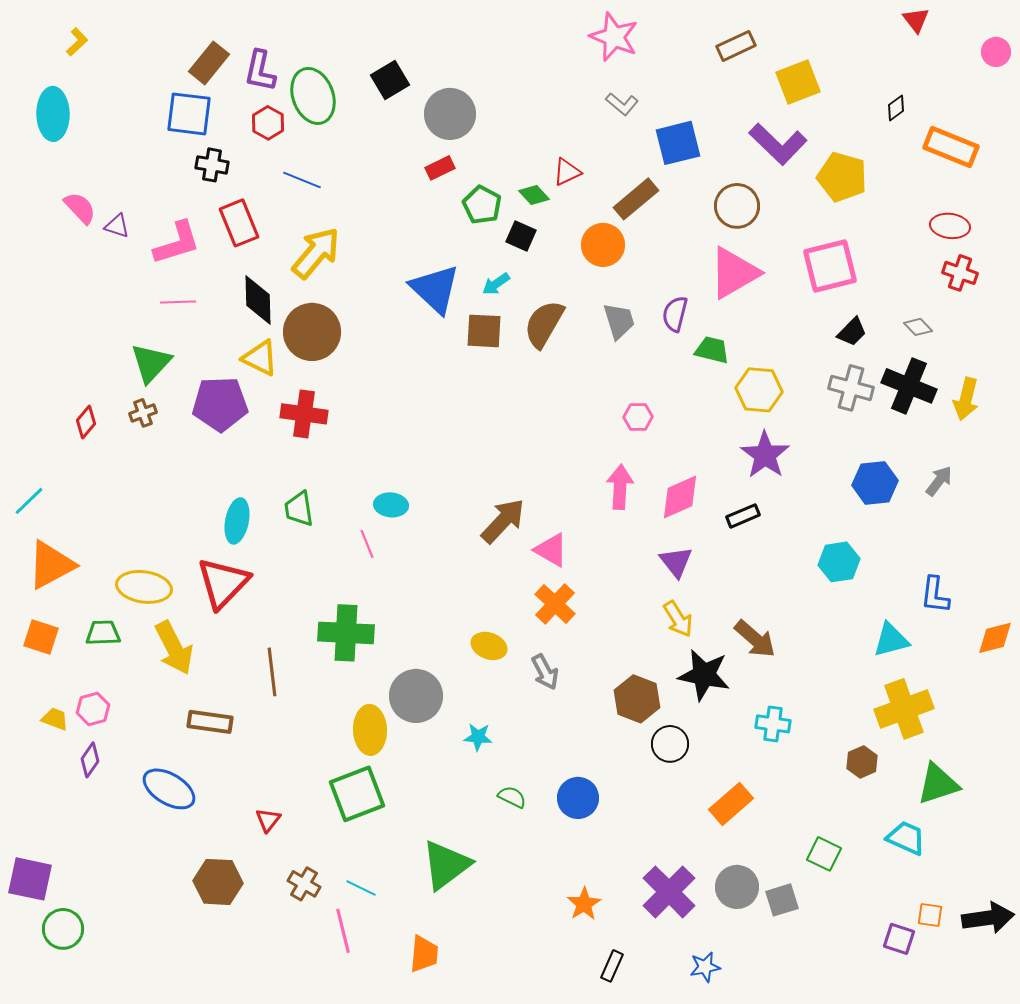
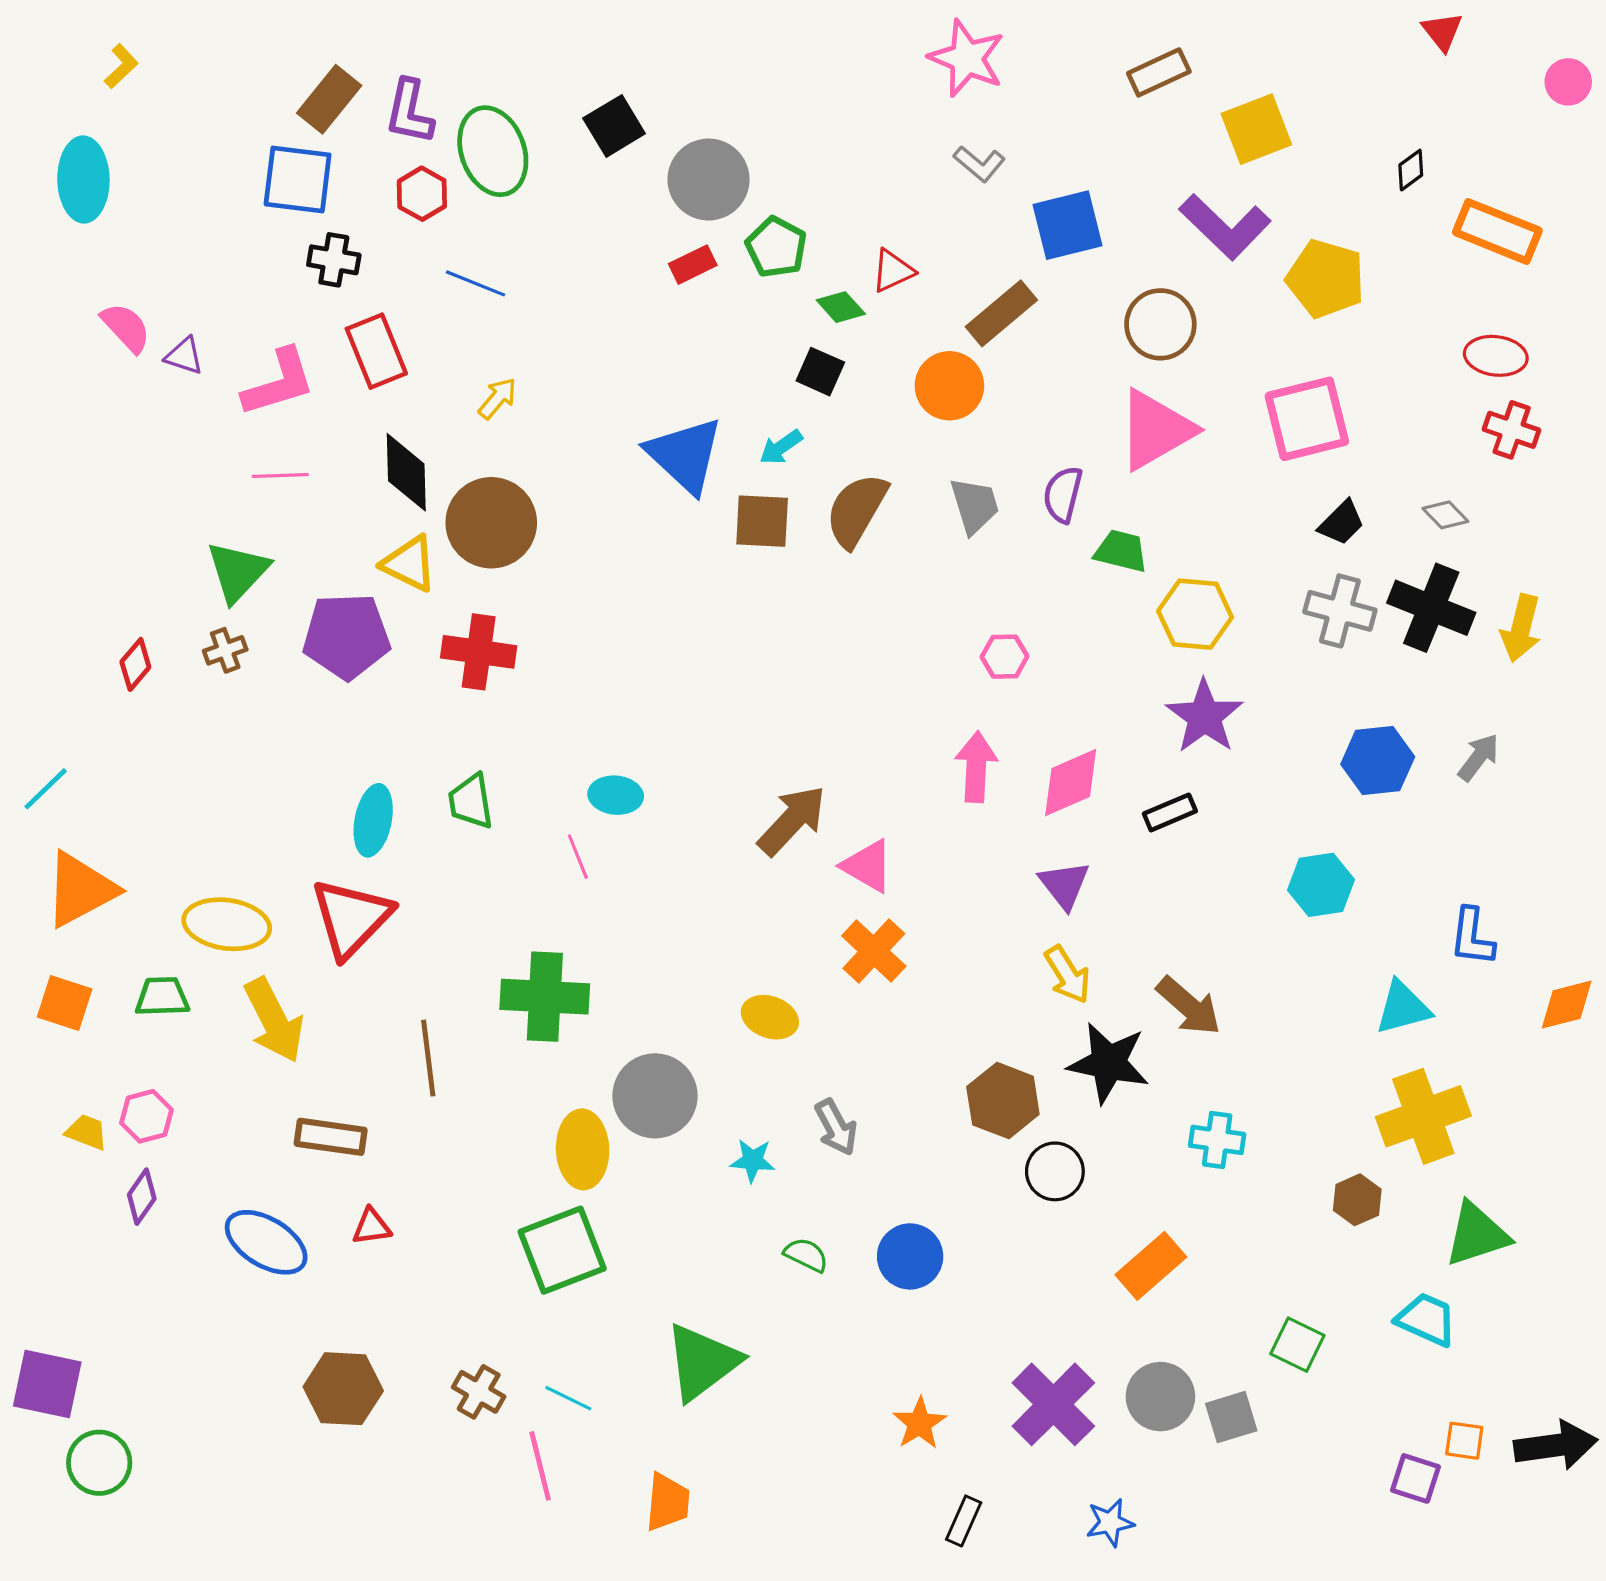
green pentagon: (482, 205) -> (776, 247), moved
yellow arrow: (316, 253) -> (498, 398), size x0.5
gray arrow: (545, 672) -> (836, 1127), moved
red triangle: (268, 820) -> (372, 1227), moved, turned 44

